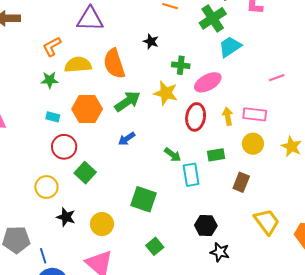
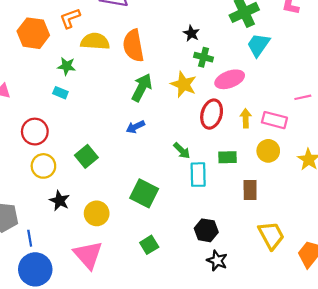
black star: (151, 41) -> (191, 33), moved
cyan trapezoid: (230, 47) -> (258, 45), turned -30
pink line: (277, 78) -> (303, 97), moved
green star: (50, 80) -> (67, 66), moved
green arrow: (127, 101) -> (142, 88), turned -36
orange hexagon: (87, 109) -> (33, 33), moved
red circle: (64, 147) -> (35, 132), moved
brown rectangle: (241, 182) -> (250, 190), turned -30

